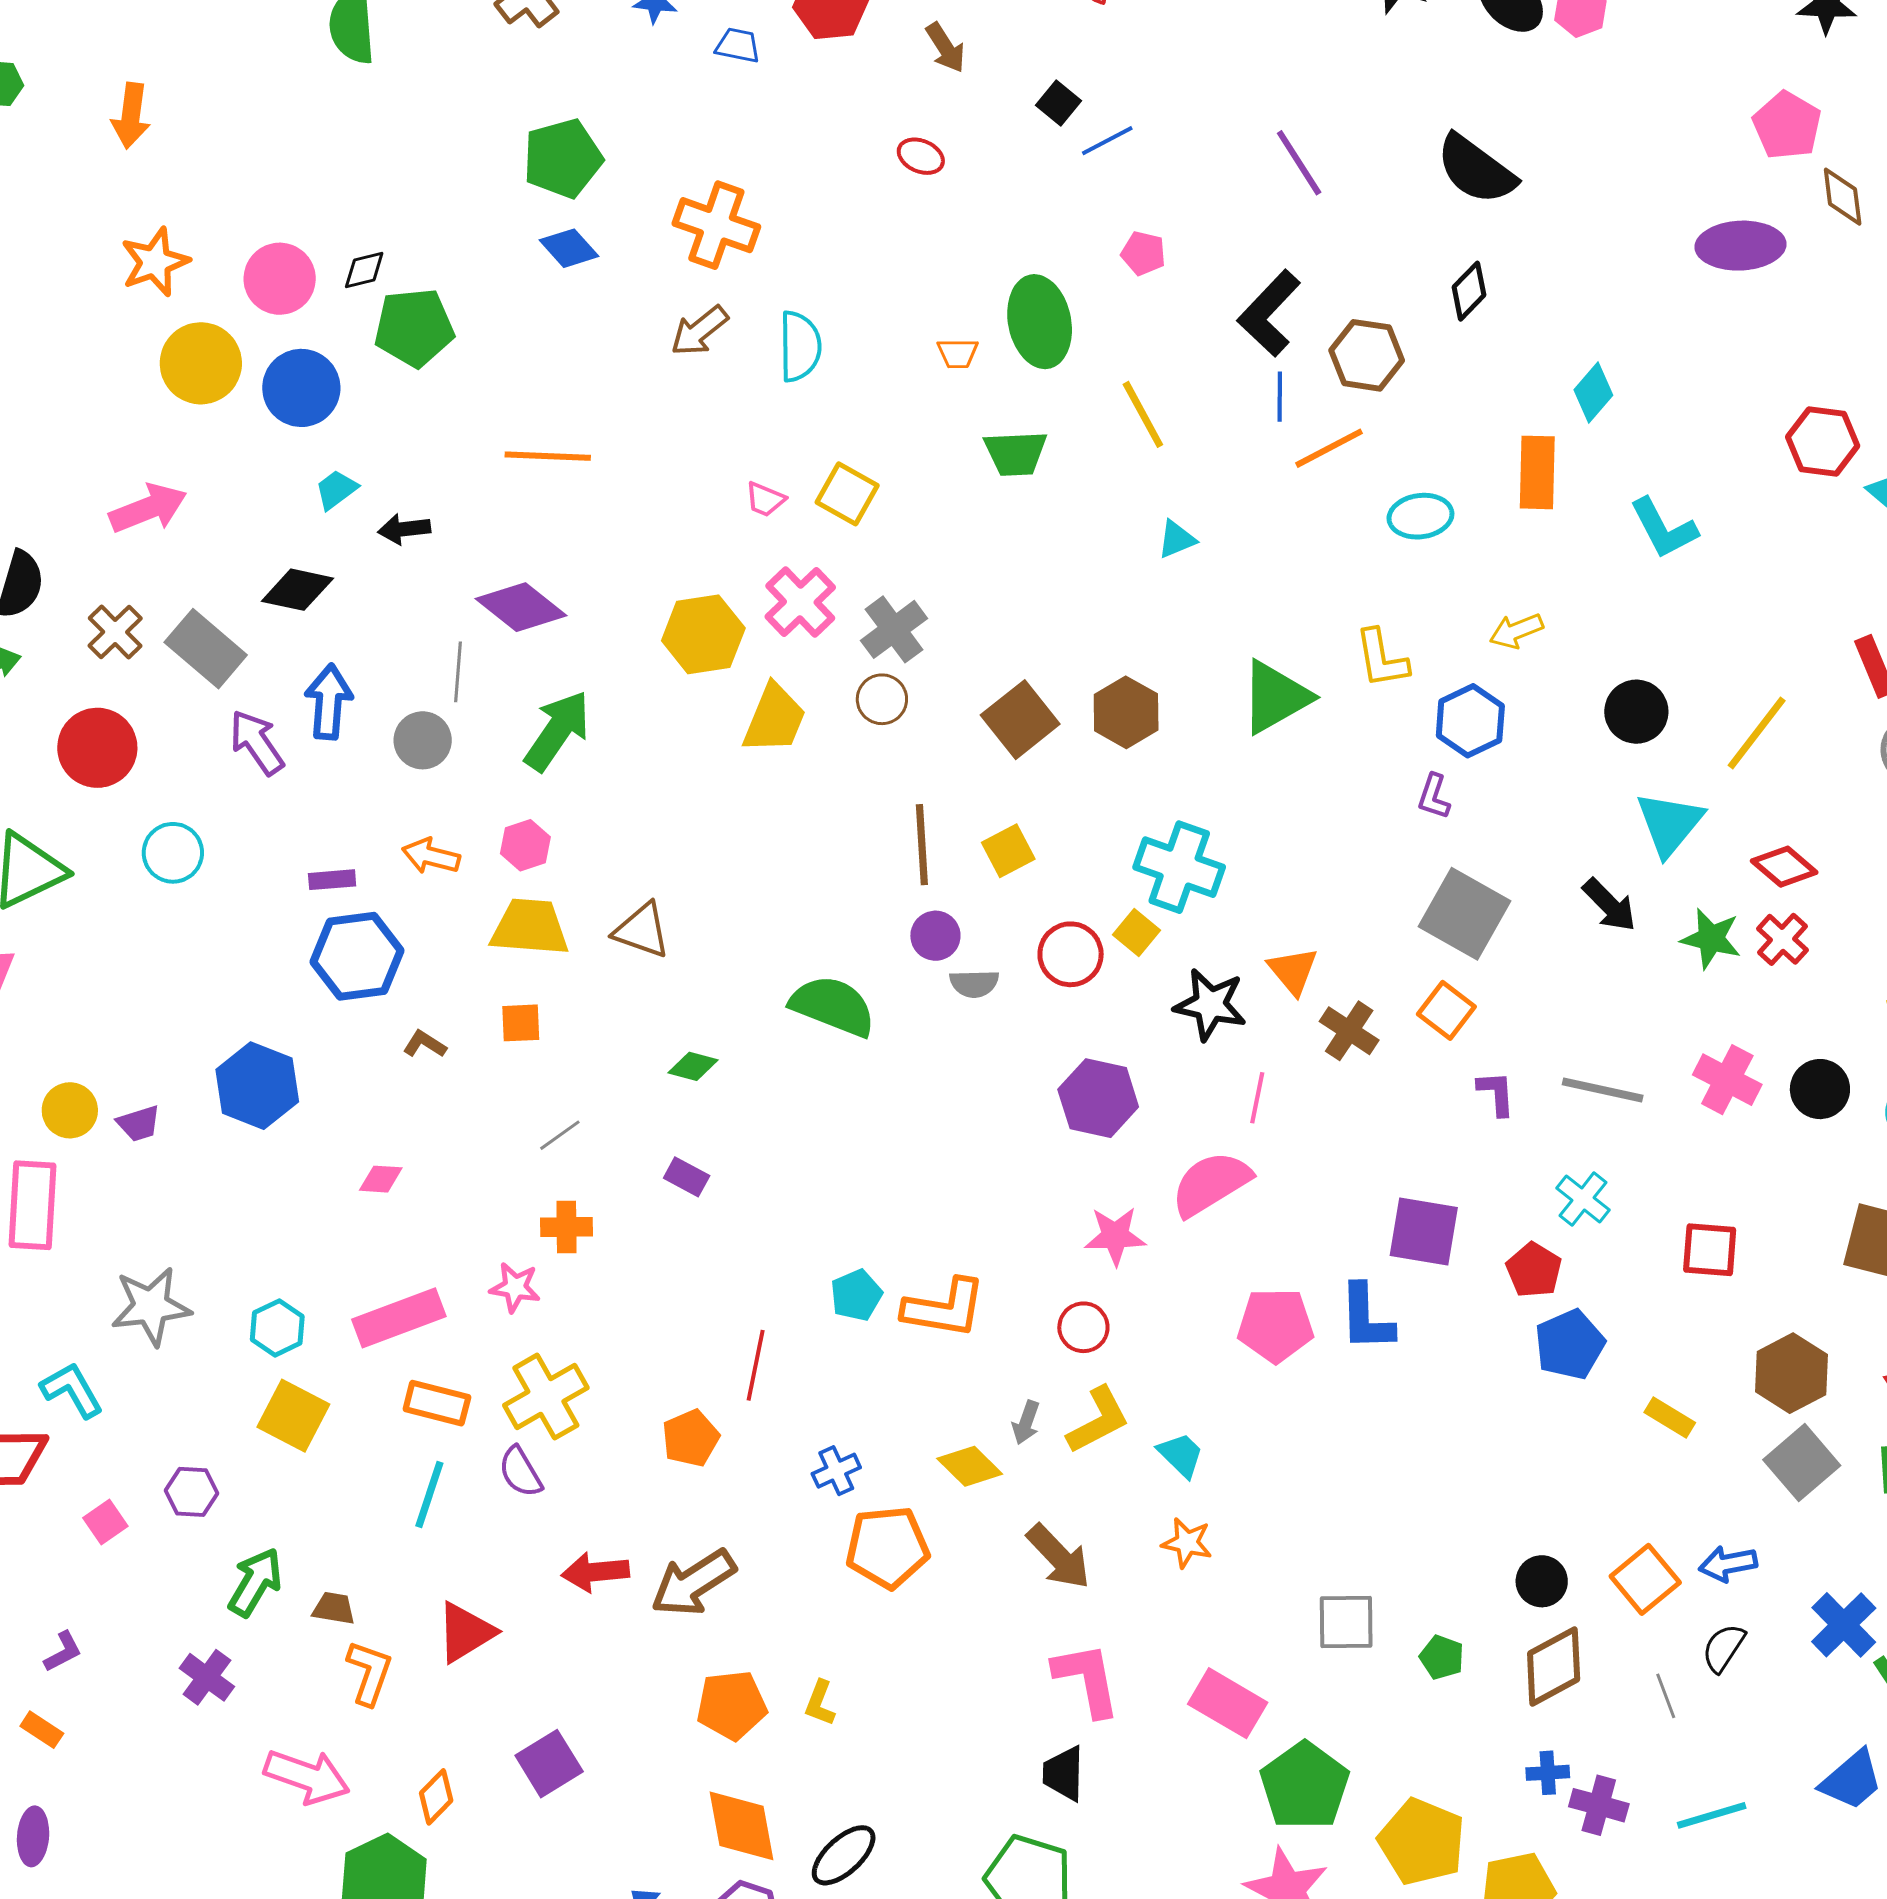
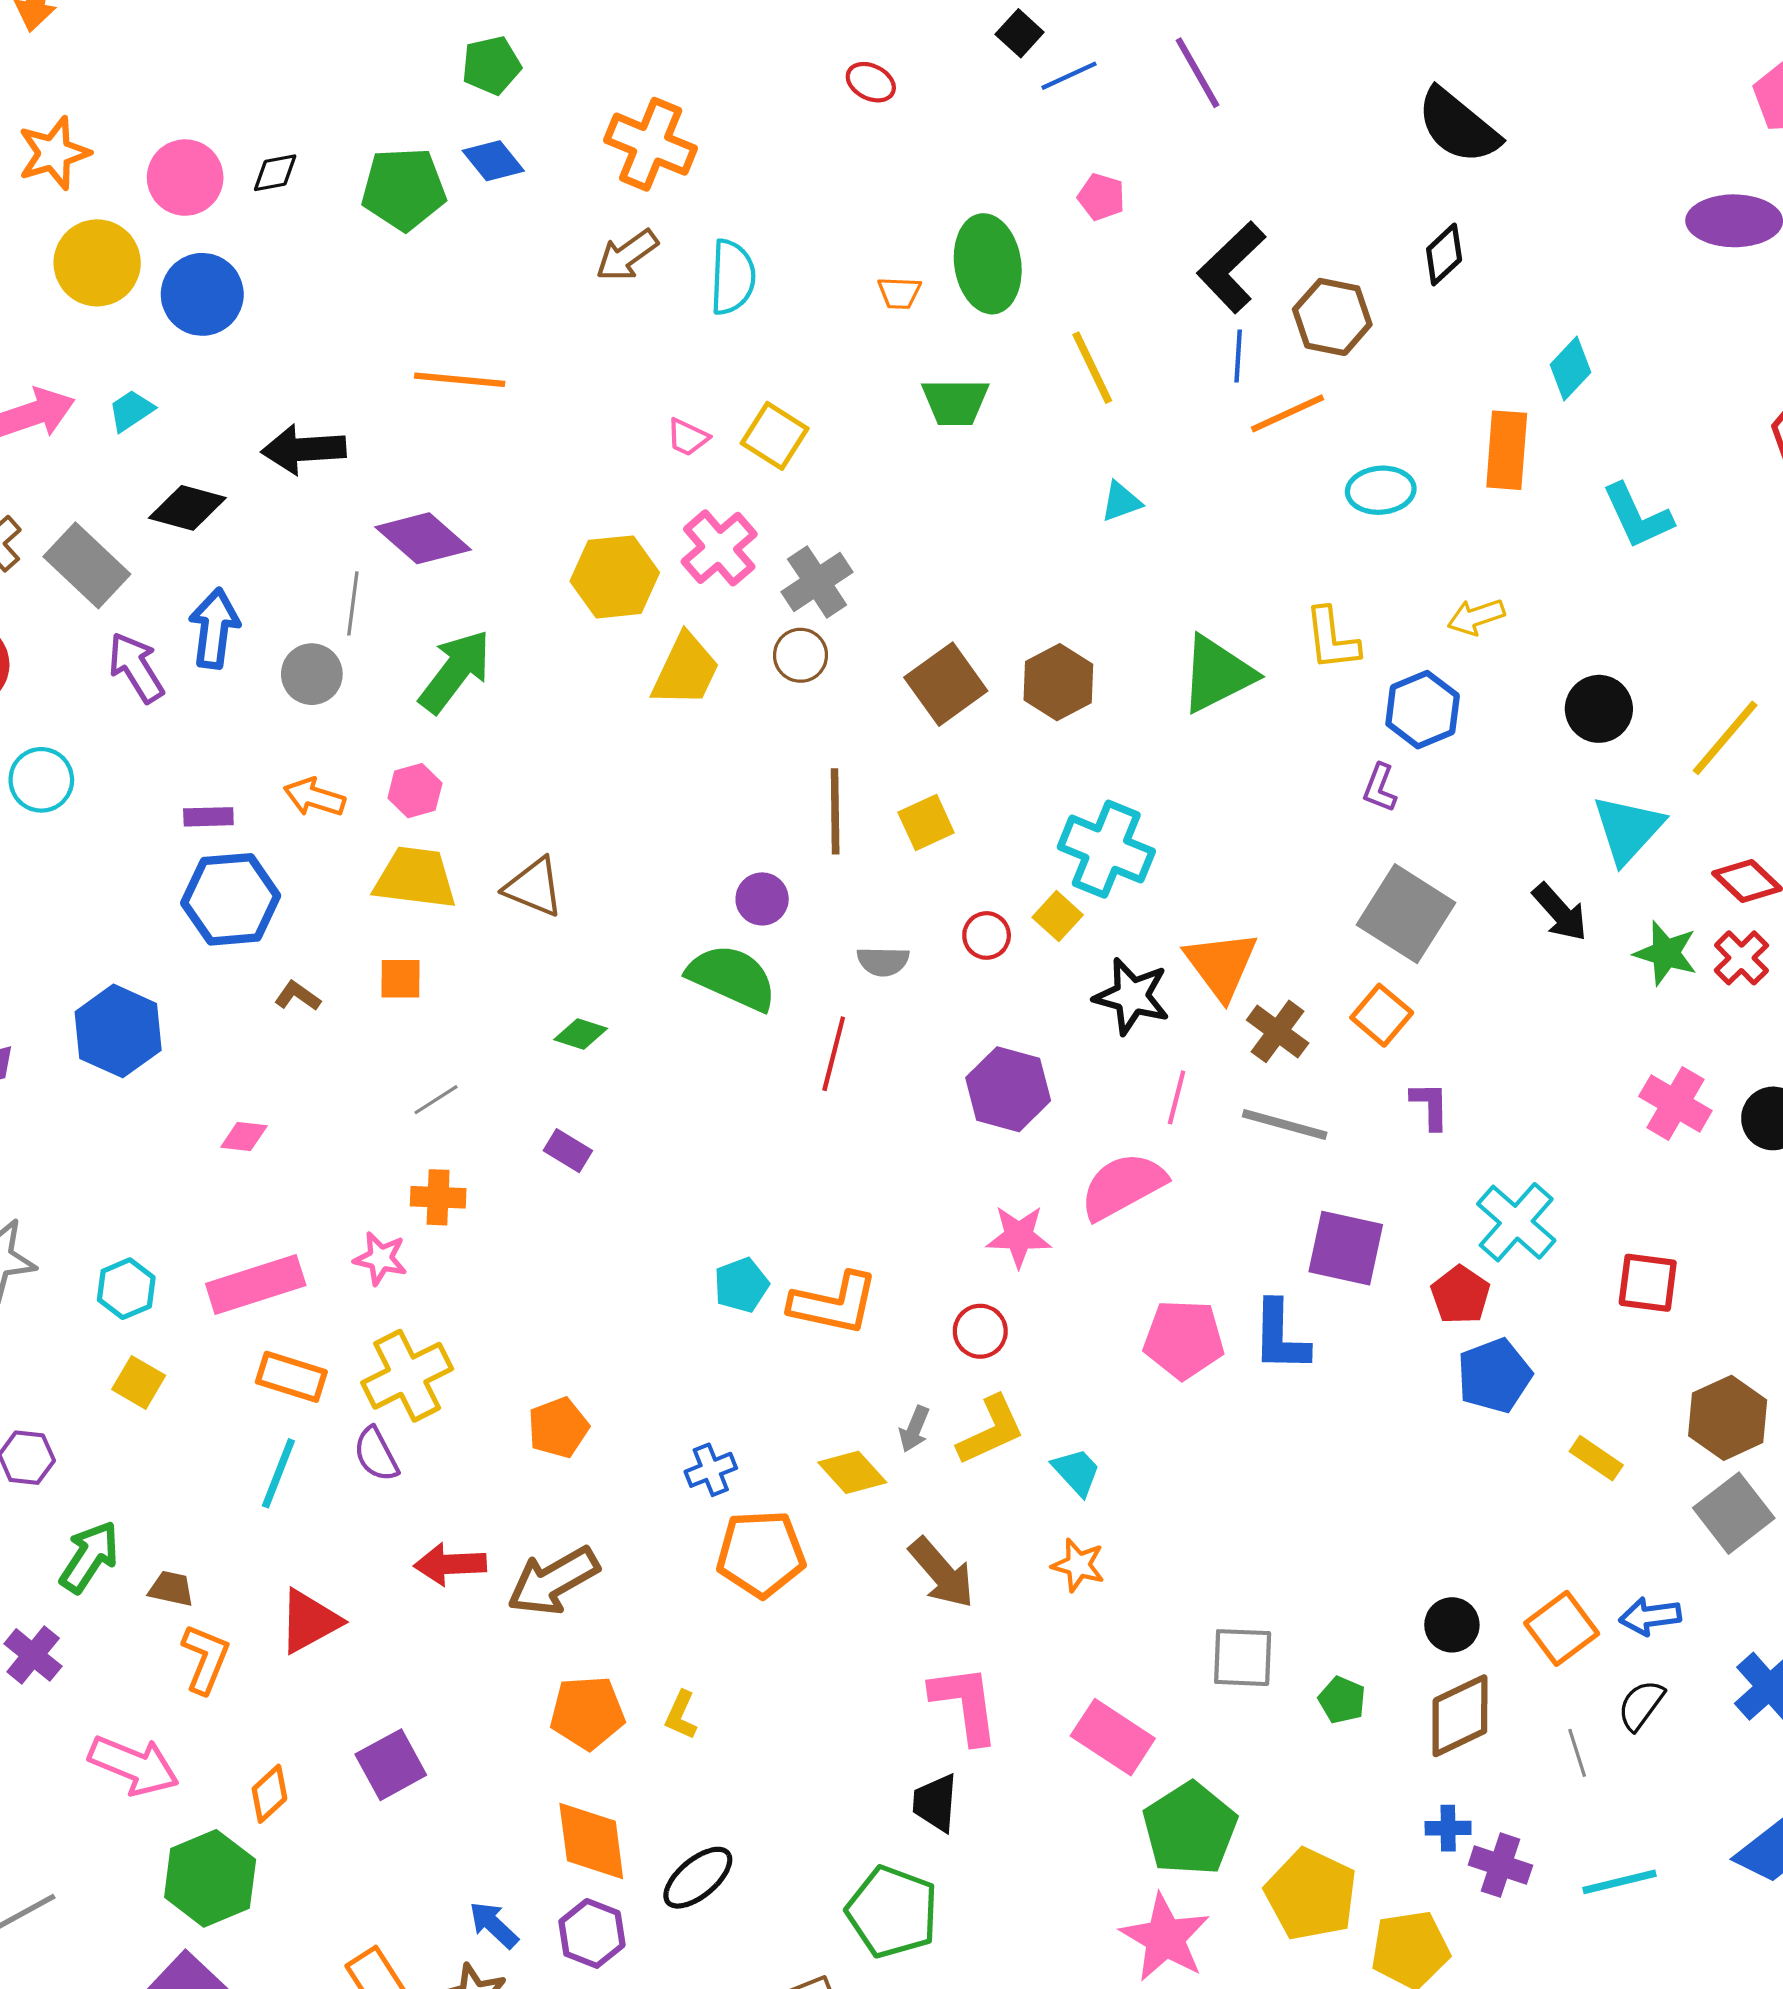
green pentagon: (563, 158) -> (491, 65), size x0.7
purple line: (1299, 163) -> (1197, 73), moved
green pentagon: (414, 328) -> (404, 189), moved
cyan trapezoid: (336, 490) -> (131, 411), moved
black arrow: (404, 529) -> (304, 449), size x1.5
purple circle: (935, 936) -> (762, 899), moved
red circle: (1071, 954) -> (987, 935), size x0.7
orange triangle: (1293, 971) -> (1221, 965), size x1.4
gray line: (1603, 1090) -> (1285, 1125), moved
cyan cross: (1583, 1199) -> (1516, 1222), size x1.4
red line: (756, 1365) -> (834, 1054), moved
yellow square: (293, 1416) -> (139, 1382), size x0.7

